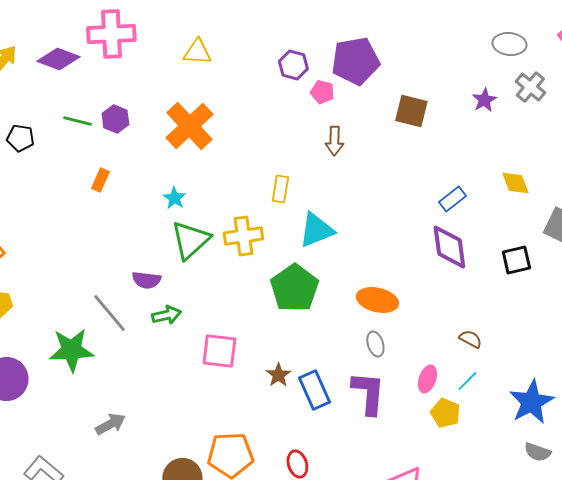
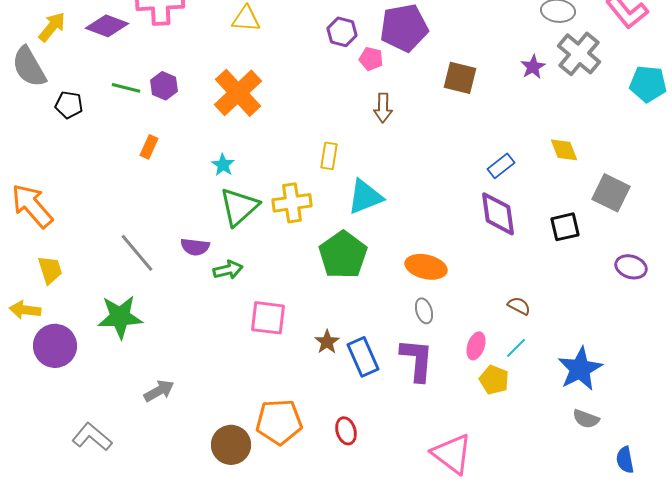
gray cross: (530, 87) -> (579, 54), size x1.4
gray line: (109, 313) -> (137, 253), moved
green arrow: (166, 315) -> (228, 270), moved

